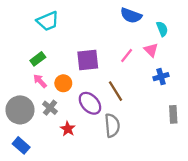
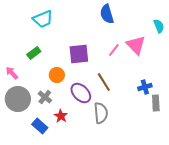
blue semicircle: (131, 16) -> (107, 14), moved, turned 54
cyan semicircle: (162, 29) -> (159, 26), moved
pink triangle: (151, 50) -> (136, 45), size x1.5
blue cross: (161, 77) -> (145, 87), moved
pink arrow: (40, 81) -> (12, 73), moved
blue rectangle: (21, 145) -> (40, 126), moved

